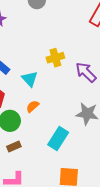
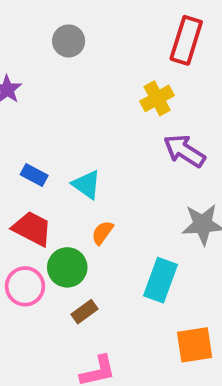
yellow cross: (55, 58) -> (157, 98), moved

